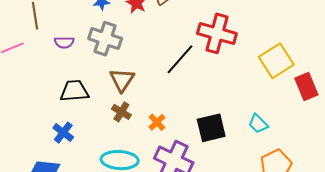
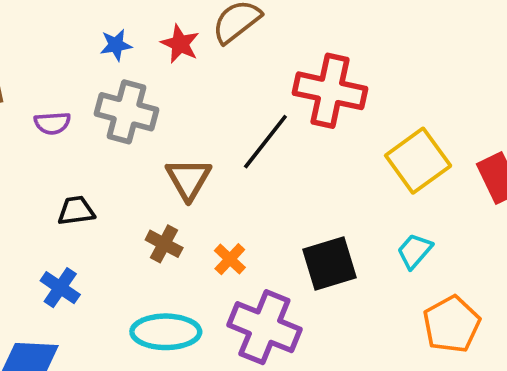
yellow square: (276, 61) -> (418, 161), moved
brown triangle: (122, 80) -> (189, 179), moved
black trapezoid: (74, 91) -> (76, 211), size x0.7
cyan trapezoid: (258, 124) -> (415, 251), turned 90

